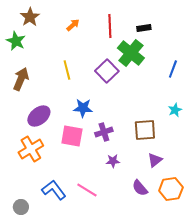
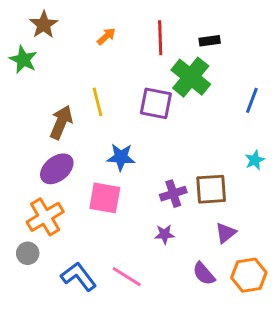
purple square: (107, 71) -> (156, 103), turned -35
brown arrow: (21, 79) -> (61, 122), moved
purple cross: (104, 132) -> (173, 194), moved
gray circle: (21, 207) -> (28, 253), moved

